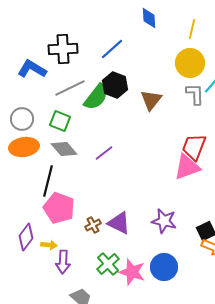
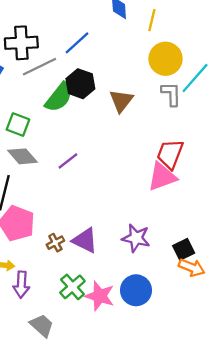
yellow line: (192, 29) -> (152, 20), moved
gray line: (70, 88) -> (40, 67), moved

